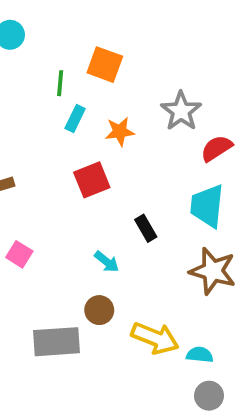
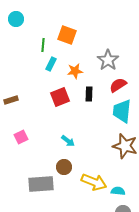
red semicircle: (216, 148) -> (118, 85), moved
black rectangle: (146, 228) -> (89, 94), moved, turned 32
pink square: (19, 254) -> (21, 137), turned 32

